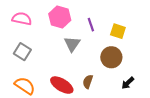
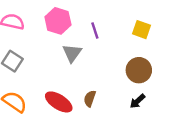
yellow square: (118, 31) -> (141, 30), moved
brown circle: (111, 57) -> (139, 70), moved

